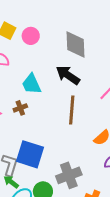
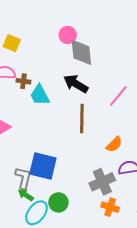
pink circle: (31, 36) -> (68, 35), moved
brown cross: (20, 108) -> (23, 81), moved, turned 32
gray cross: (69, 175) -> (102, 182), moved

